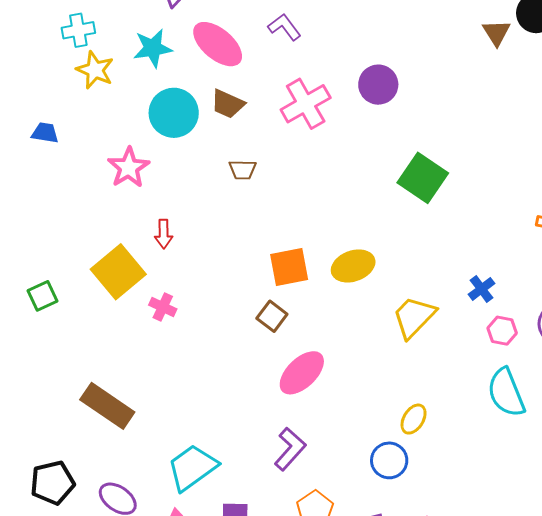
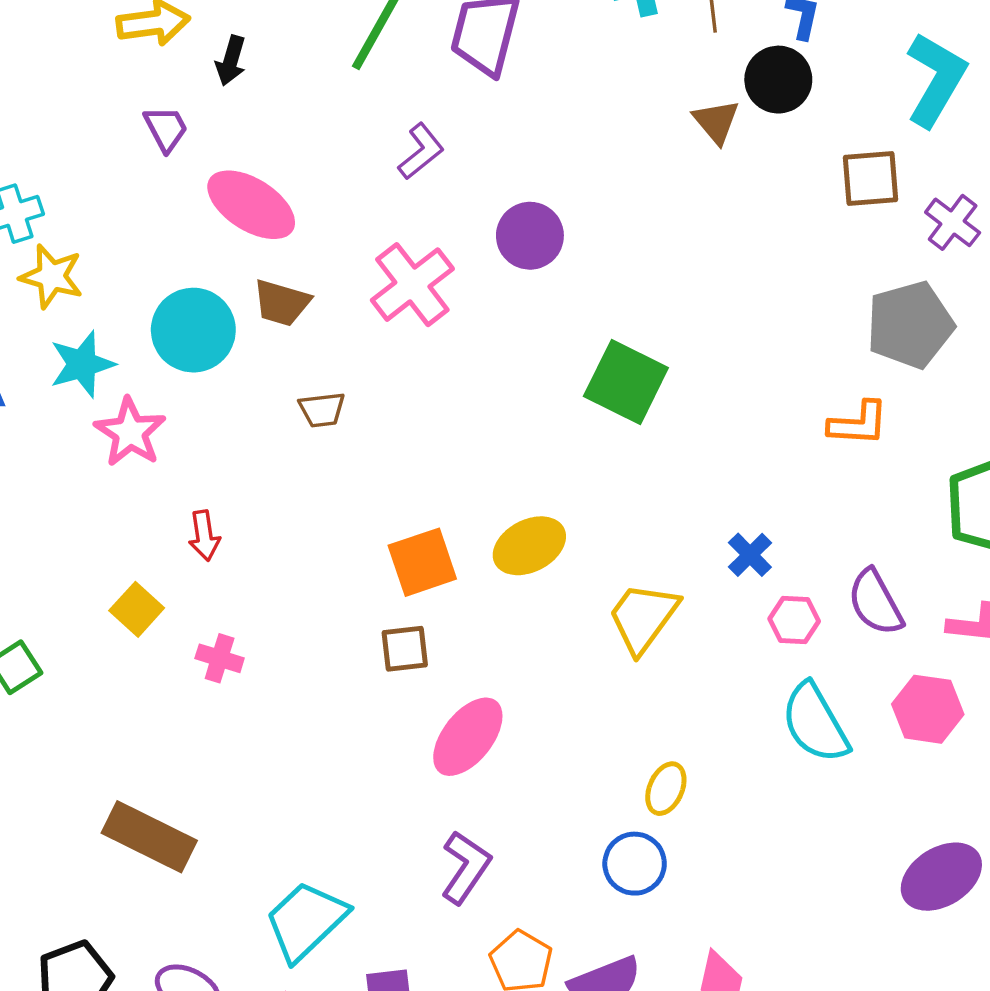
purple L-shape: (284, 27) -> (421, 151), moved, turned 96
cyan star: (153, 48) -> (82, 364), moved
yellow square: (118, 272) -> (137, 609), size x0.6
brown square: (272, 316) -> (405, 649), turned -36

